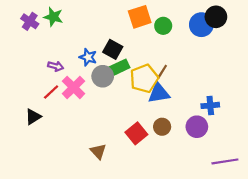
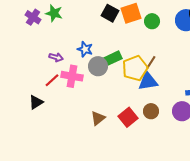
black square: (113, 49) -> (110, 13), moved
pink cross: (74, 87) -> (72, 76), turned -35
brown triangle: (98, 151) -> (98, 118), moved, turned 35

